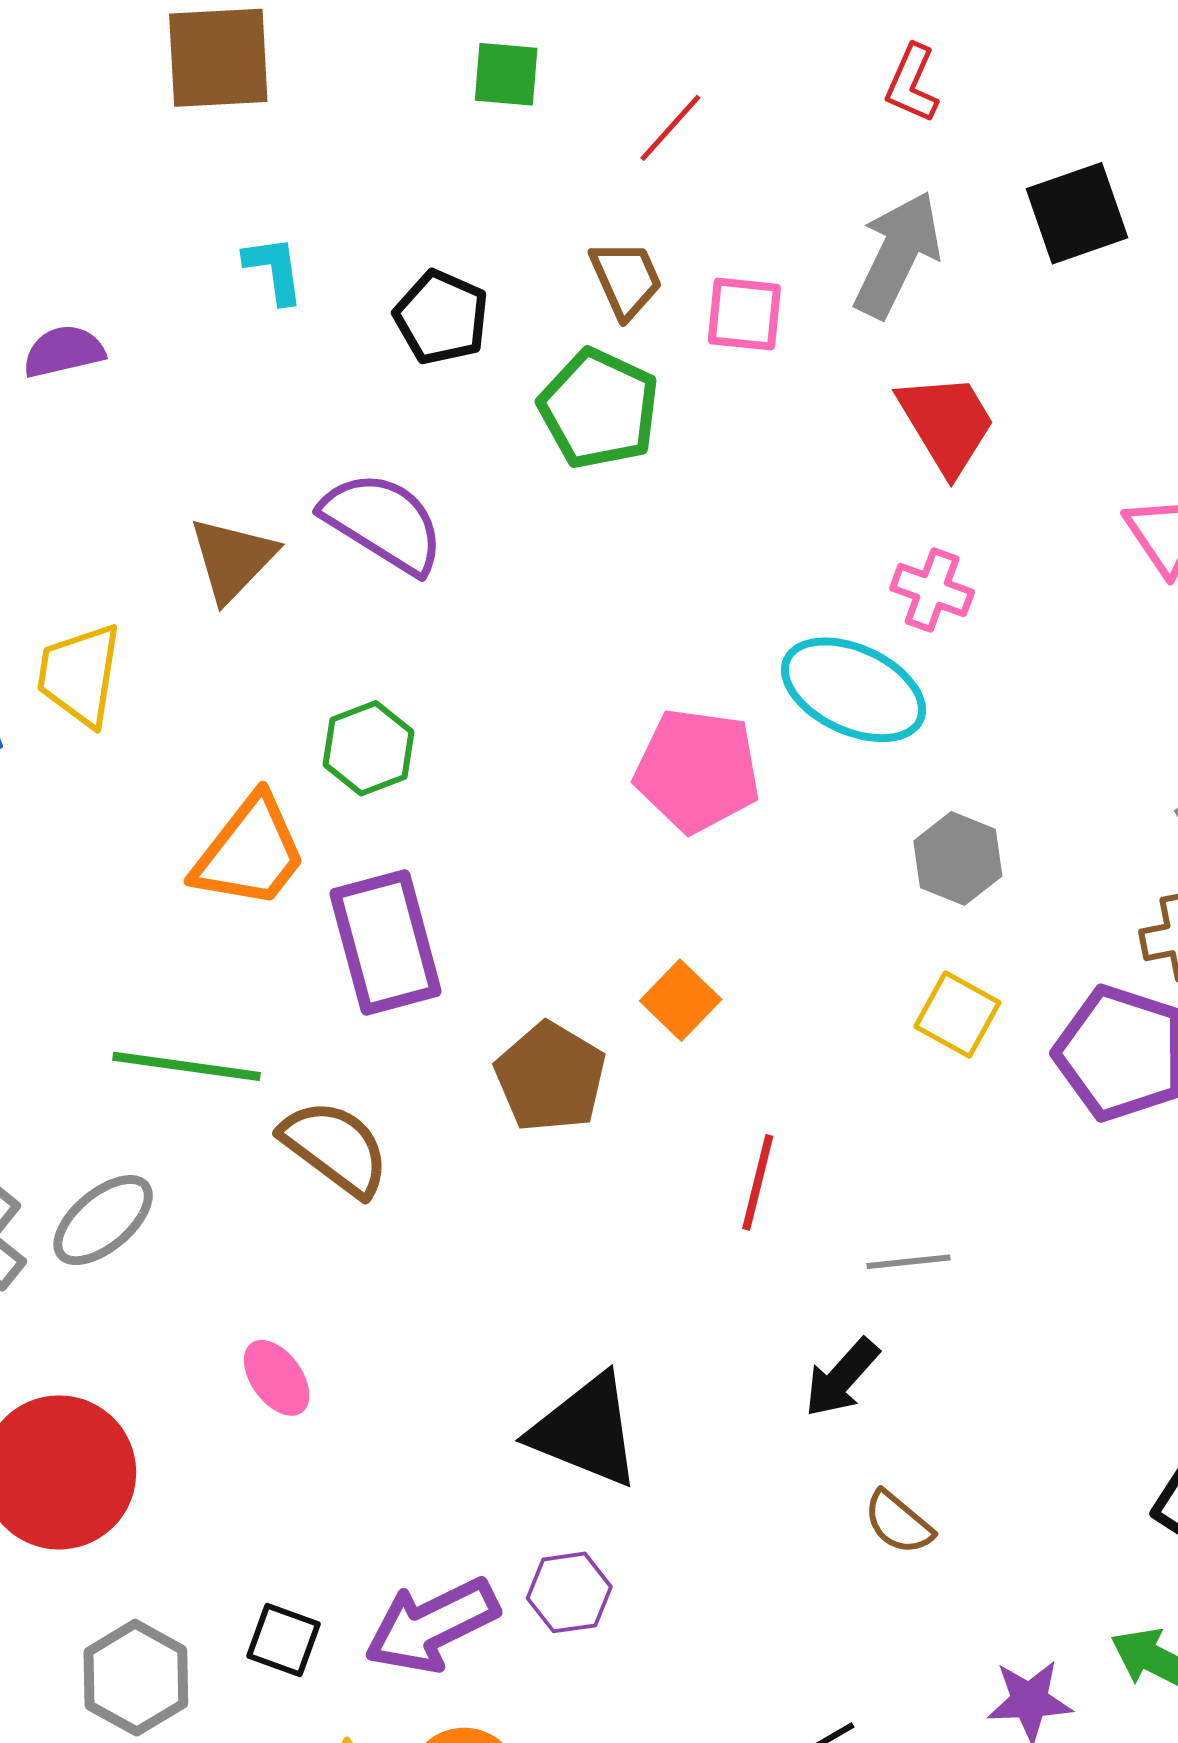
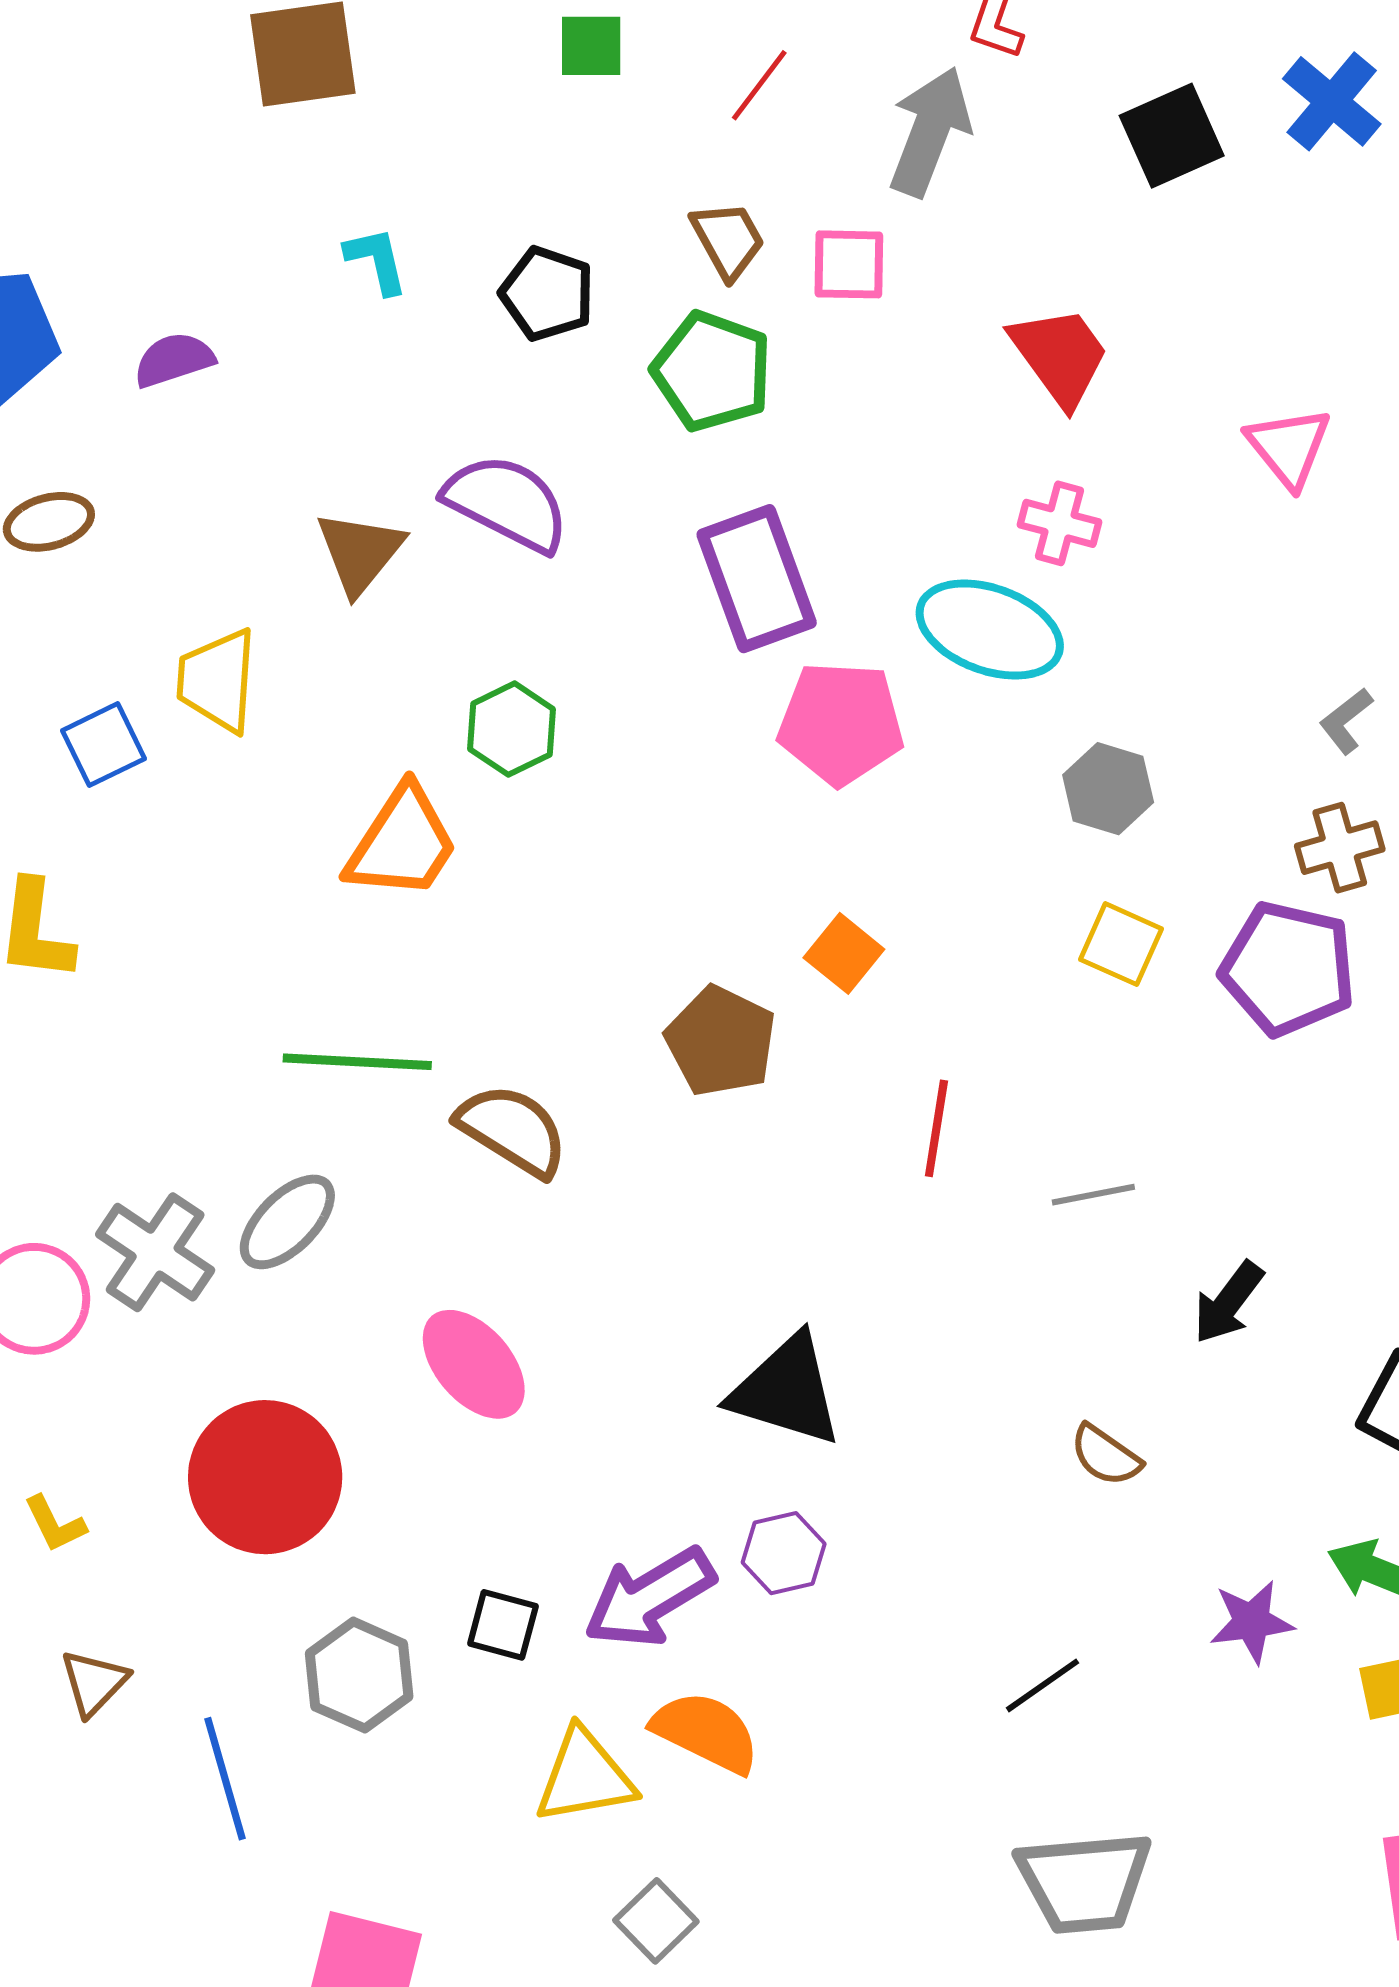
gray arrow: (897, 254) -> (930, 131), moved
purple rectangle: (385, 942) -> (757, 579), moved
pink ellipse: (277, 1378) -> (474, 1364), size x1.5
black arrow: (842, 1378) -> (1228, 1302), moved

